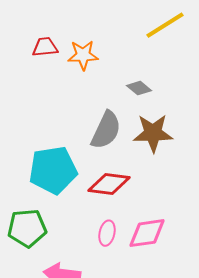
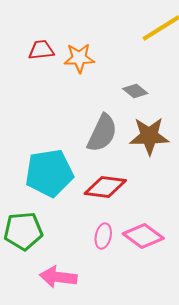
pink diamond: (147, 233) -> (143, 236), turned 45

